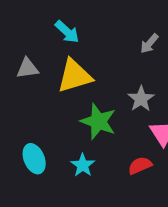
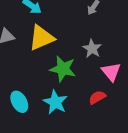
cyan star: (83, 165) -> (55, 102), size x1.4

